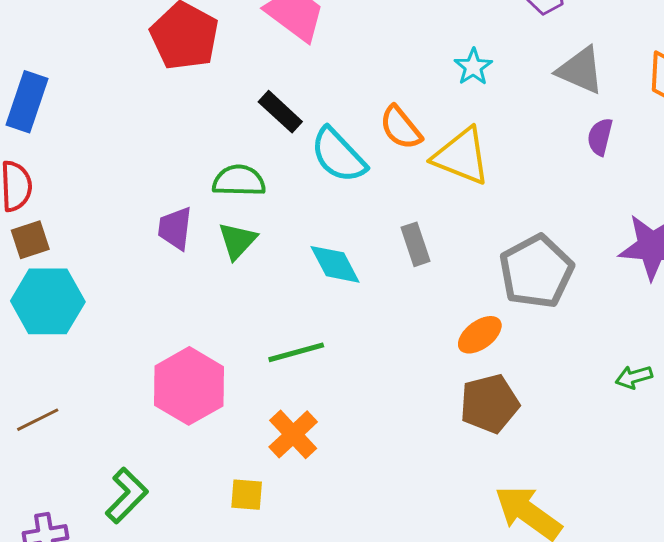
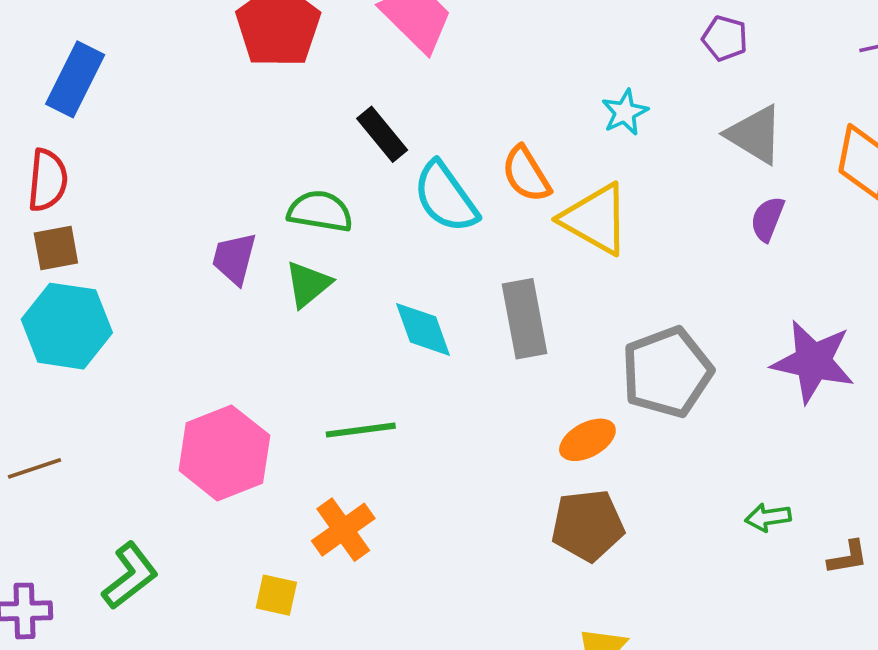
gray rectangle: (416, 244) -> (525, 319), size x1.5

